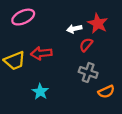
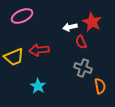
red semicircle: (86, 45) -> (81, 42), turned -64
orange semicircle: (106, 92) -> (100, 86), turned -77

